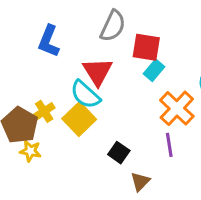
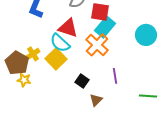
cyan rectangle: (154, 70) -> (105, 27), size x1.5
red triangle: (97, 72) -> (68, 28), turned -40
orange cross: (177, 108) -> (97, 45), moved

